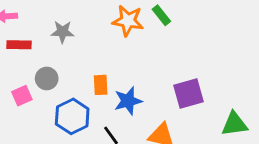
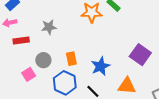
orange rectangle: (101, 85) -> (71, 59), moved
purple square: (188, 93) -> (140, 55), turned -30

